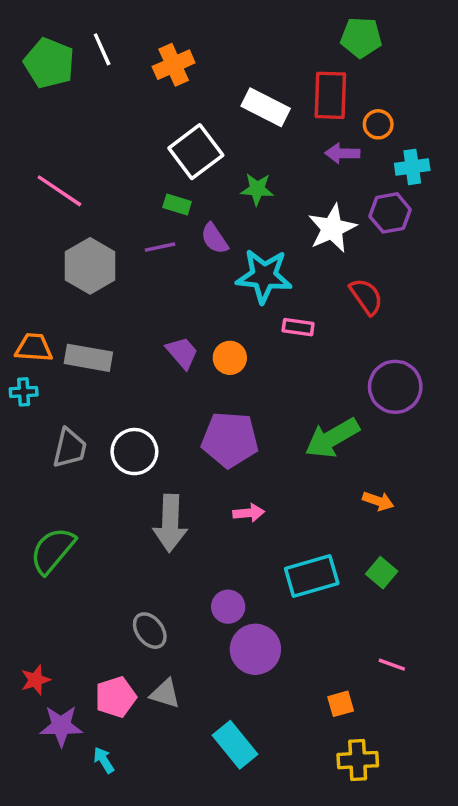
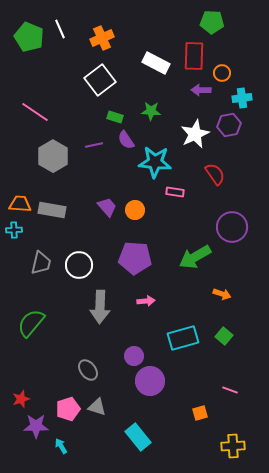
white square: (196, 152) -> (100, 80), moved
green rectangle: (177, 204) -> (115, 117), moved
yellow cross: (358, 760) -> (233, 446), moved

